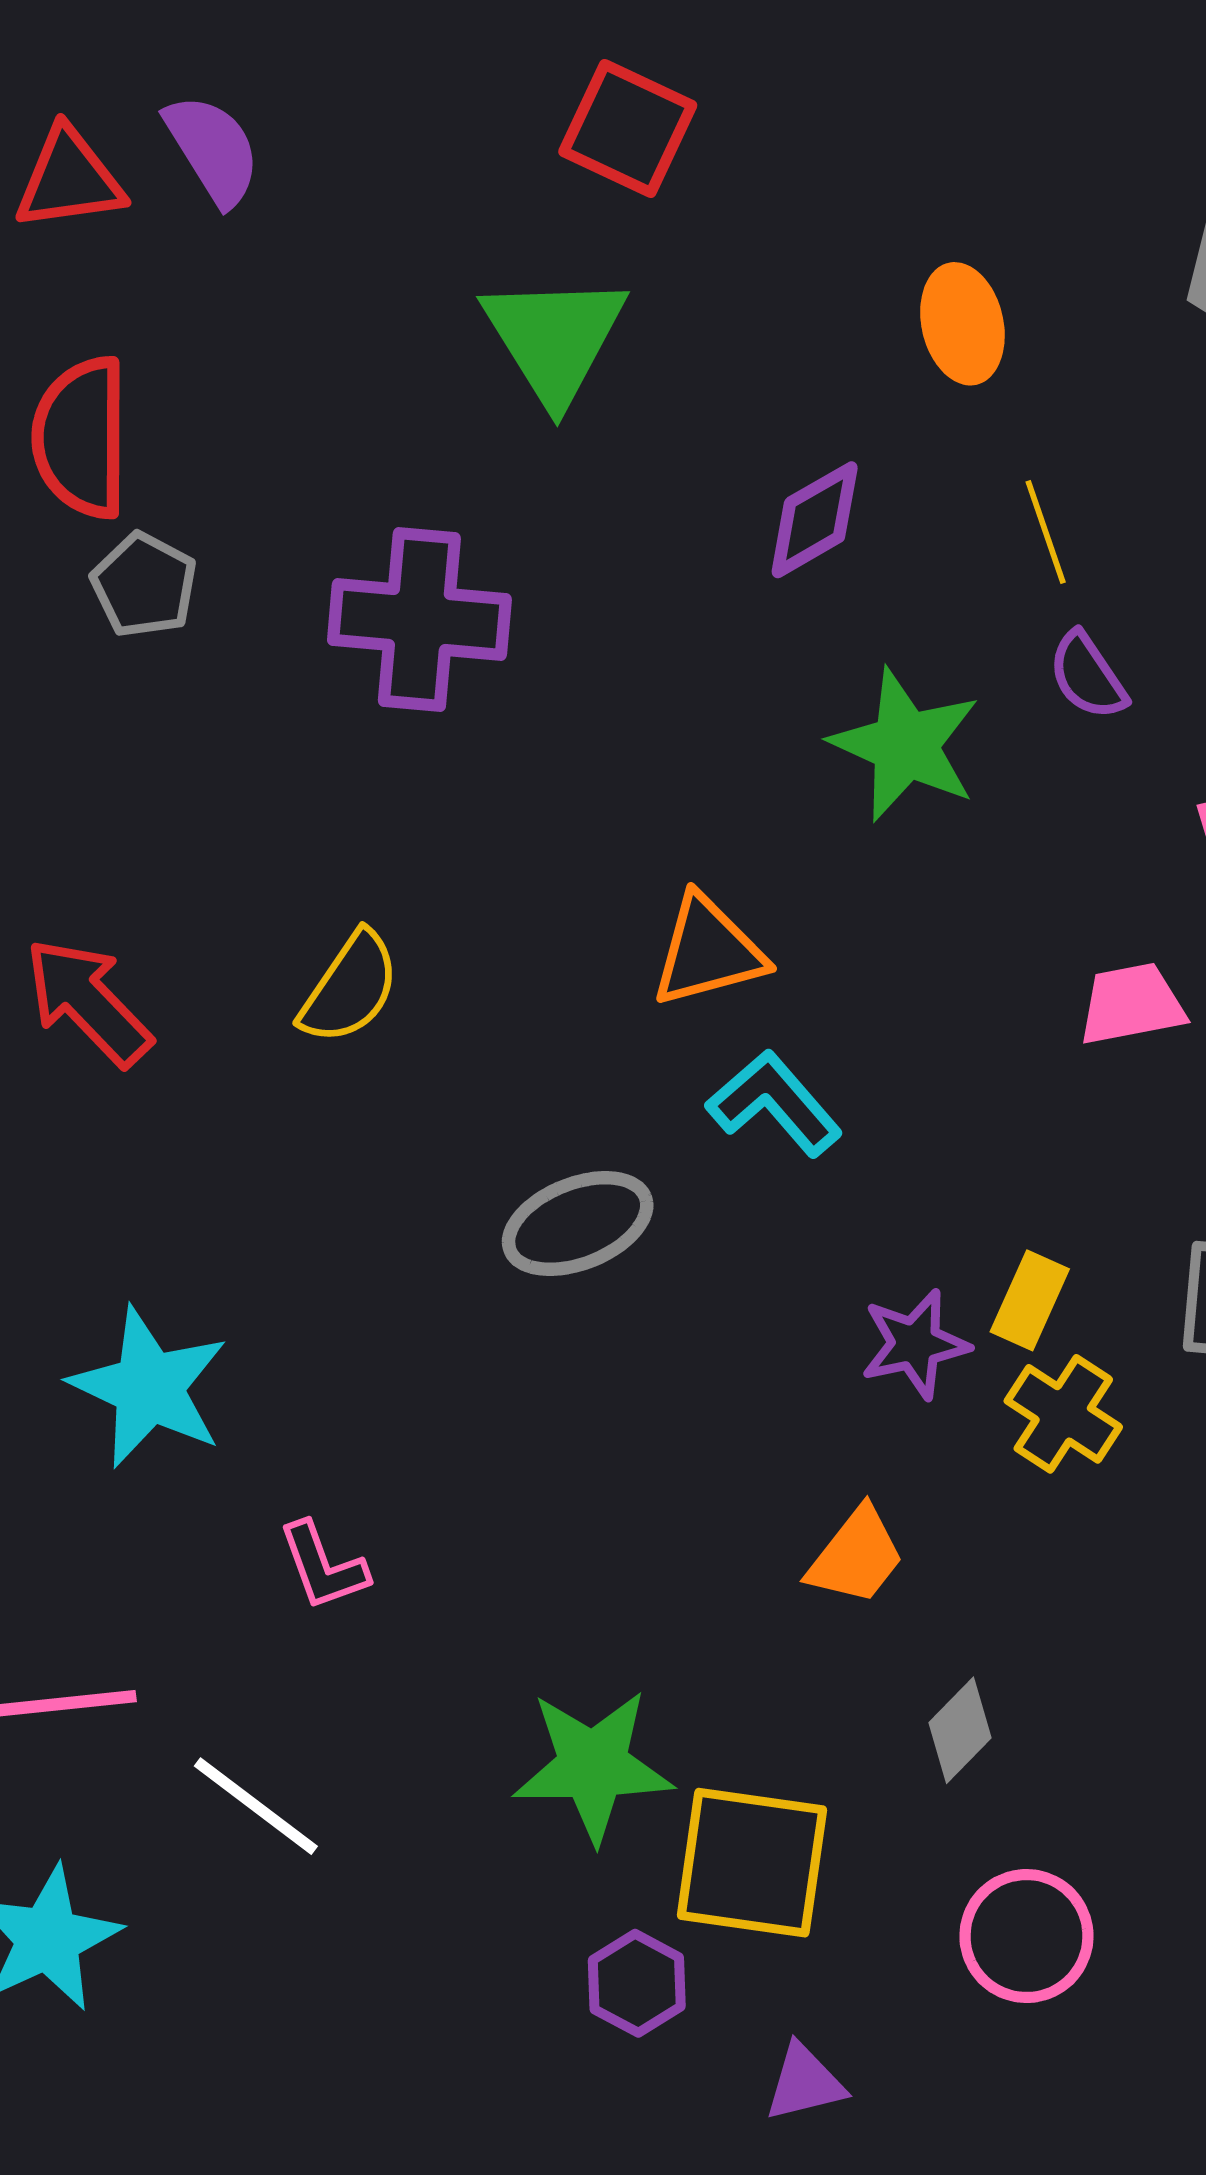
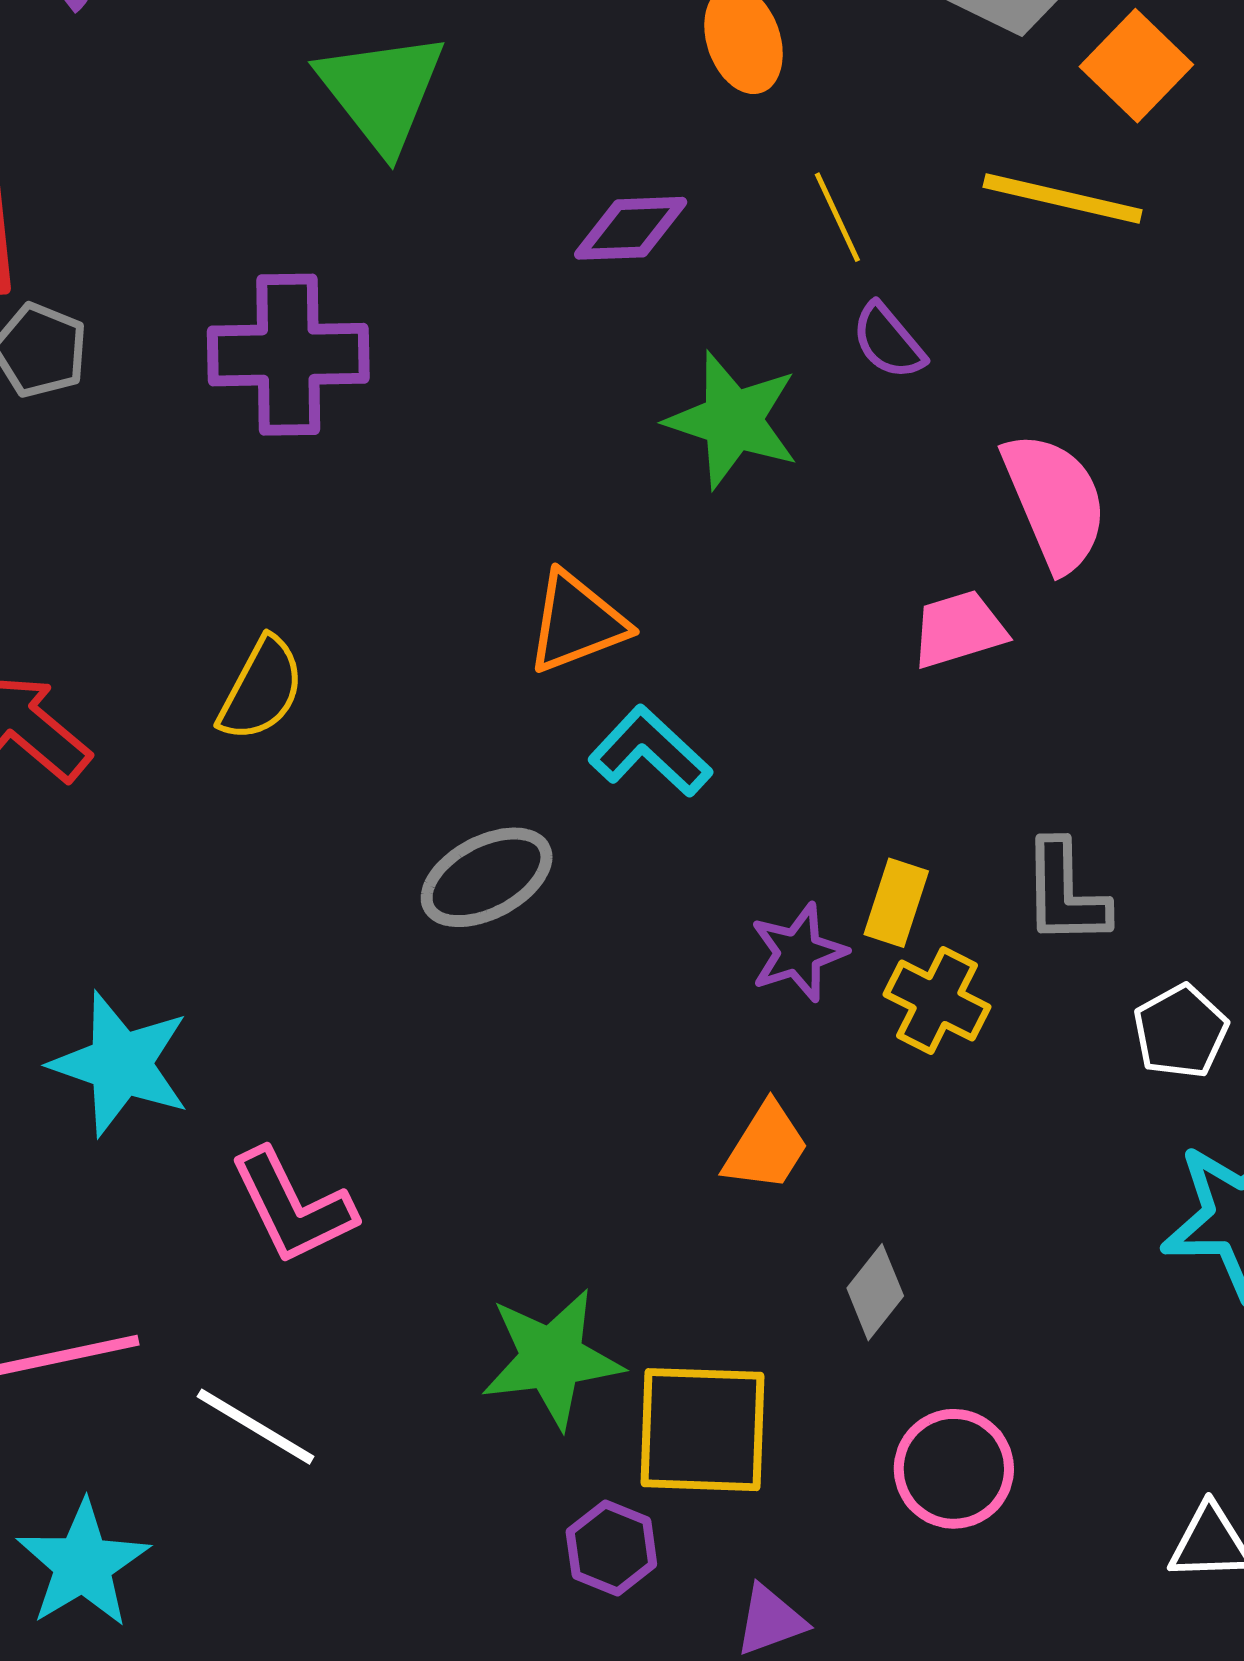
purple diamond: (815, 520) -> (631, 228), turned 34
pink L-shape: (323, 1566) -> (292, 1206), size x1.5

